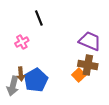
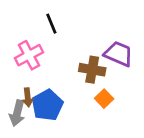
pink cross: (22, 42) -> (29, 55), size x1.5
brown cross: (88, 65) -> (92, 70), moved

